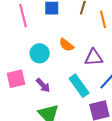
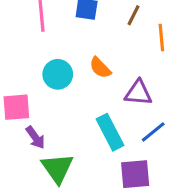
purple arrow: (43, 85) -> (35, 138), moved

